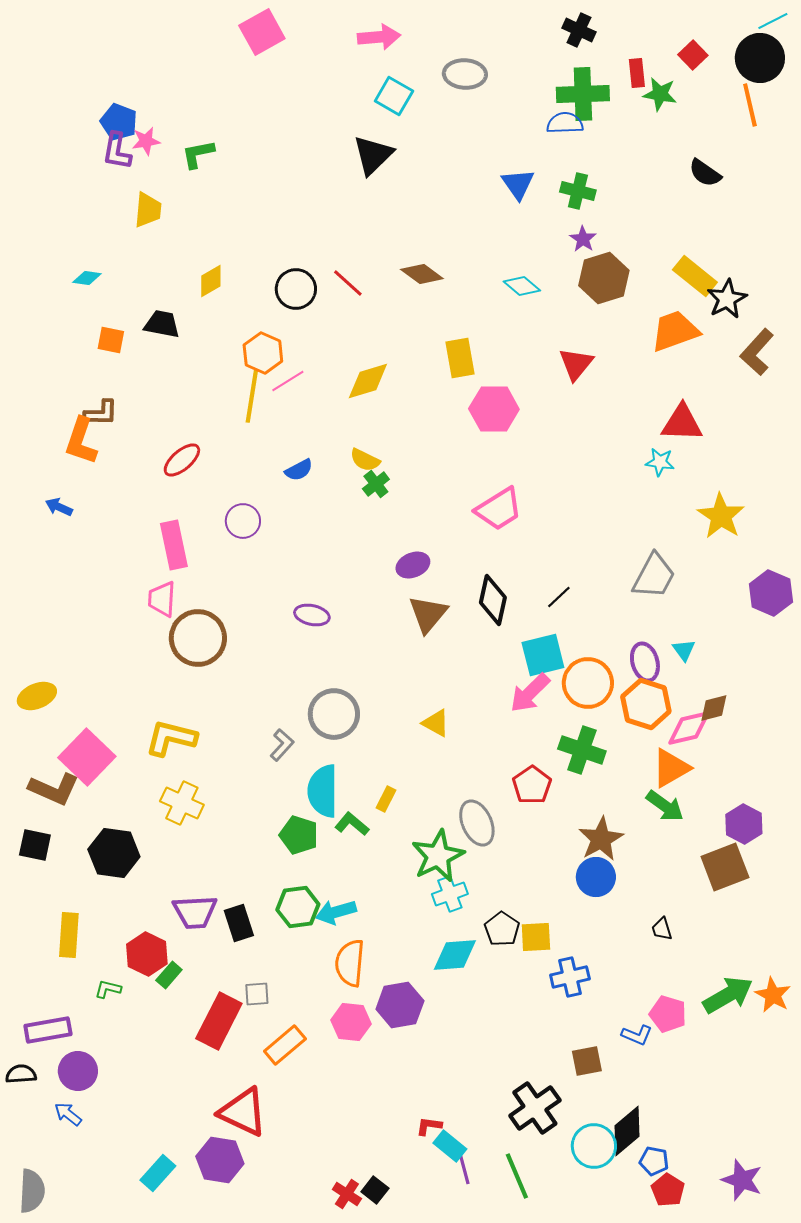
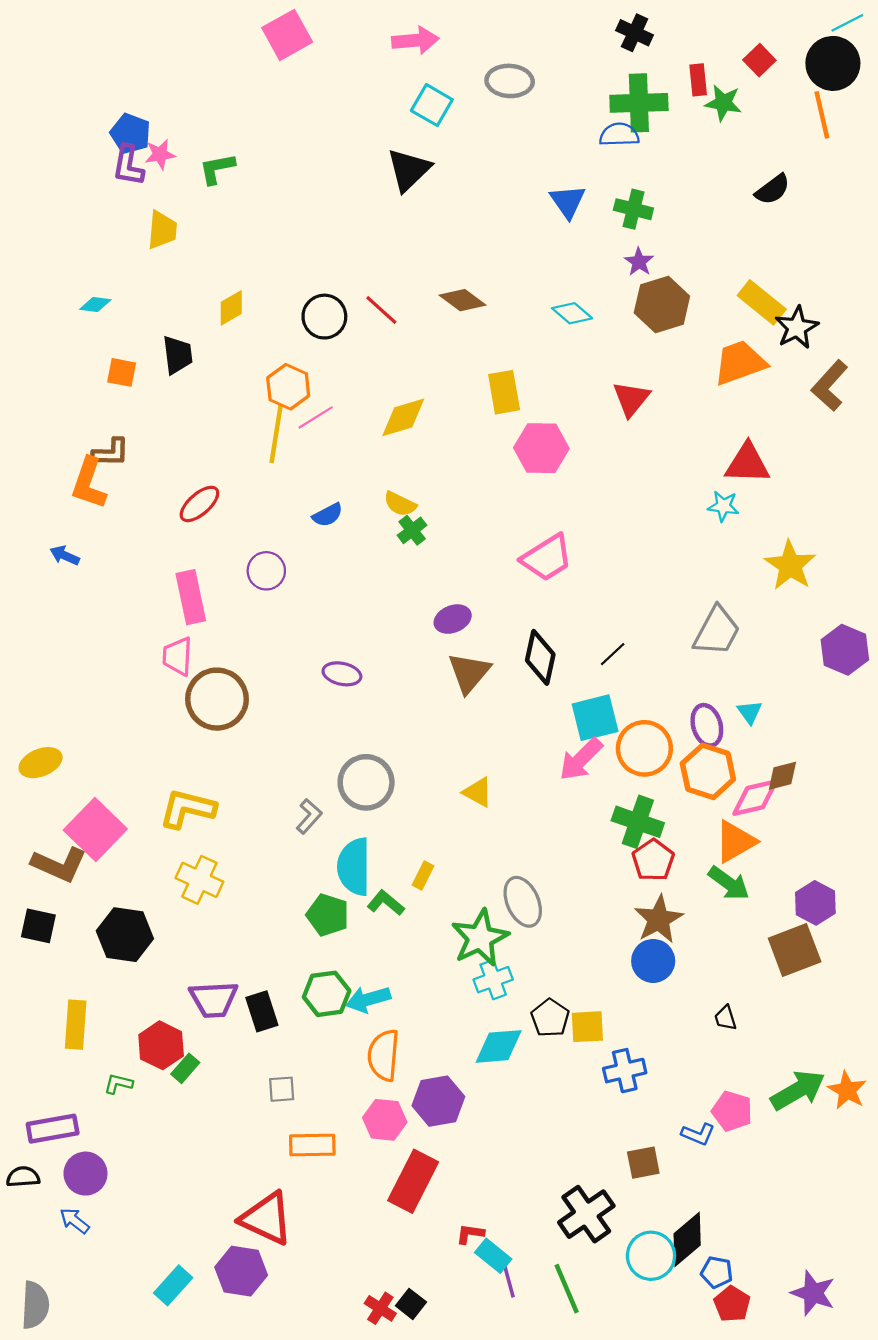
black semicircle: (705, 173) -> (773, 189), turned -72
black trapezoid: (162, 324) -> (178, 355), turned 72
red pentagon: (532, 785) -> (653, 860), moved
red rectangle: (219, 1021) -> (413, 1181), moved
orange rectangle: (285, 1045) -> (312, 1145), turned 39

